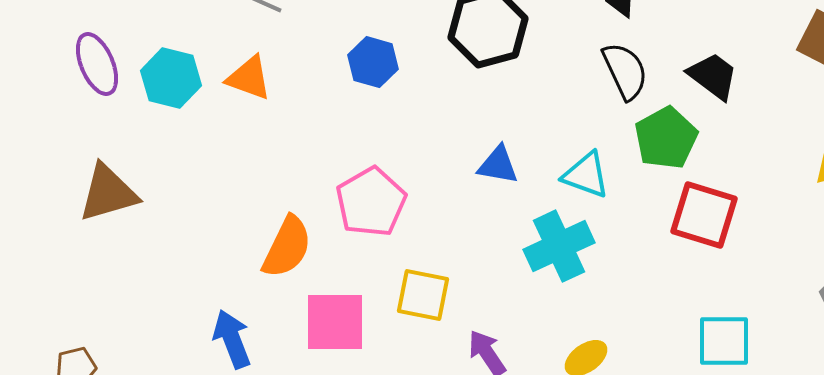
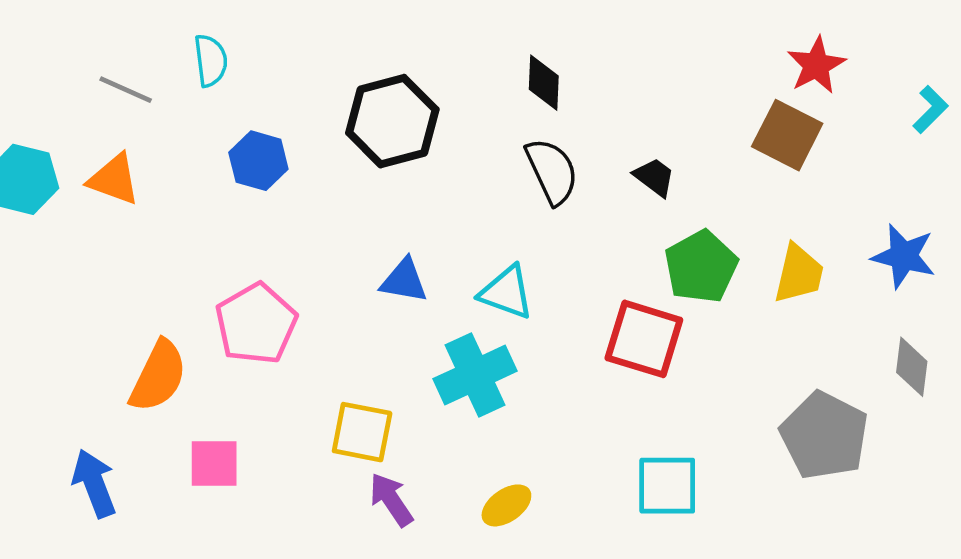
black trapezoid: (713, 76) -> (654, 177), size x0.7
green pentagon: (666, 138) -> (701, 267), moved
yellow square: (423, 295) -> (362, 432), moved
pink square: (335, 322) -> (214, 464), size x0.7

